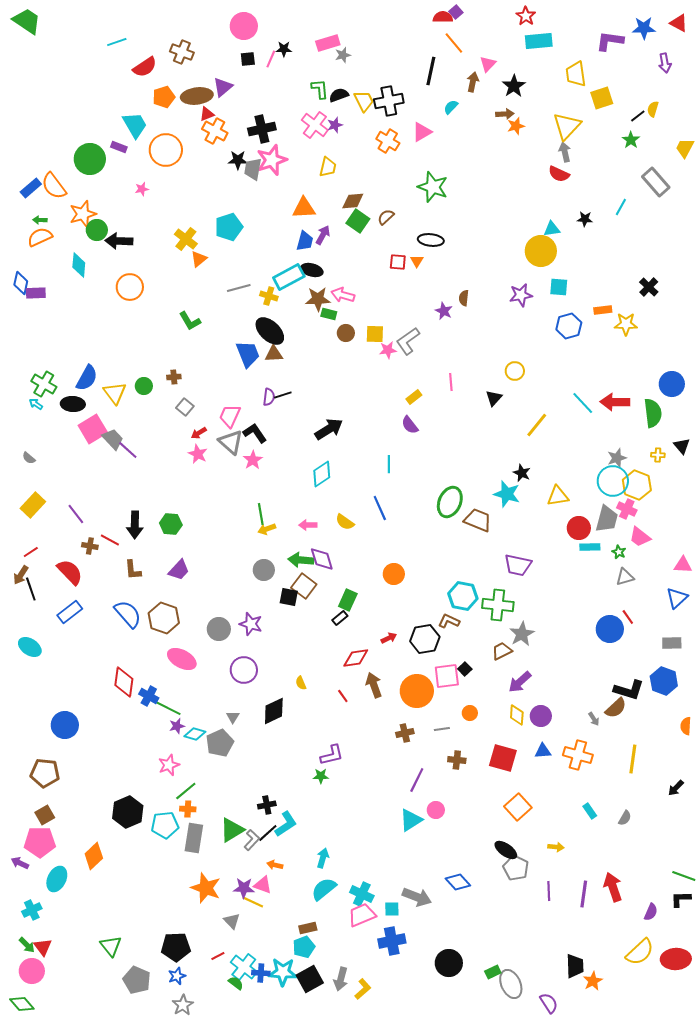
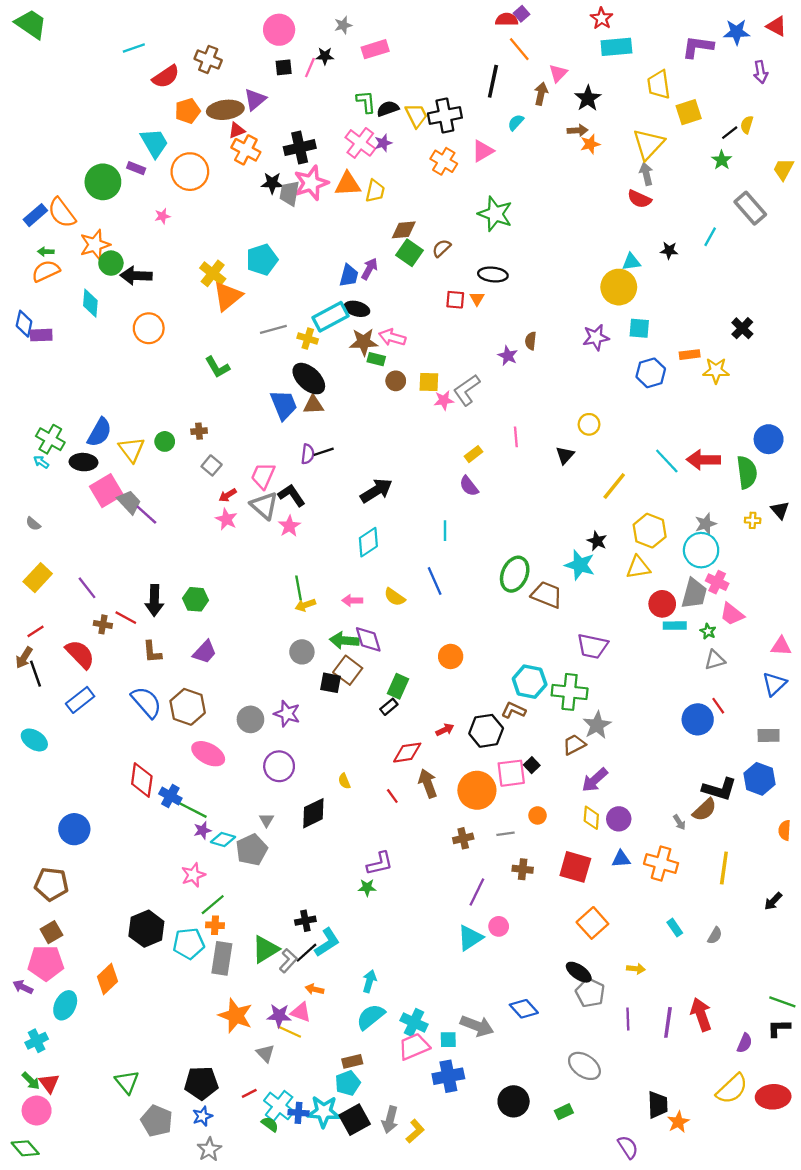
gray star: (343, 55) -> (343, 25), moved
orange triangle: (304, 208) -> (348, 184), moved
orange triangle: (199, 259) -> (228, 296), size x1.6
yellow hexagon: (637, 485) -> (650, 531), moved
gray ellipse: (511, 984) -> (584, 1066), moved, turned -32

